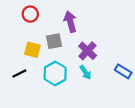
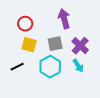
red circle: (30, 14) -> (25, 24), moved
gray square: (54, 41) -> (55, 44), moved

